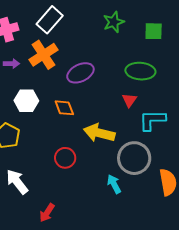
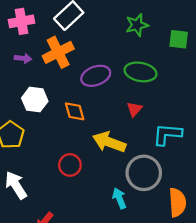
green ellipse: (140, 71) -> (140, 72), moved
red triangle: (129, 100) -> (134, 109), moved

